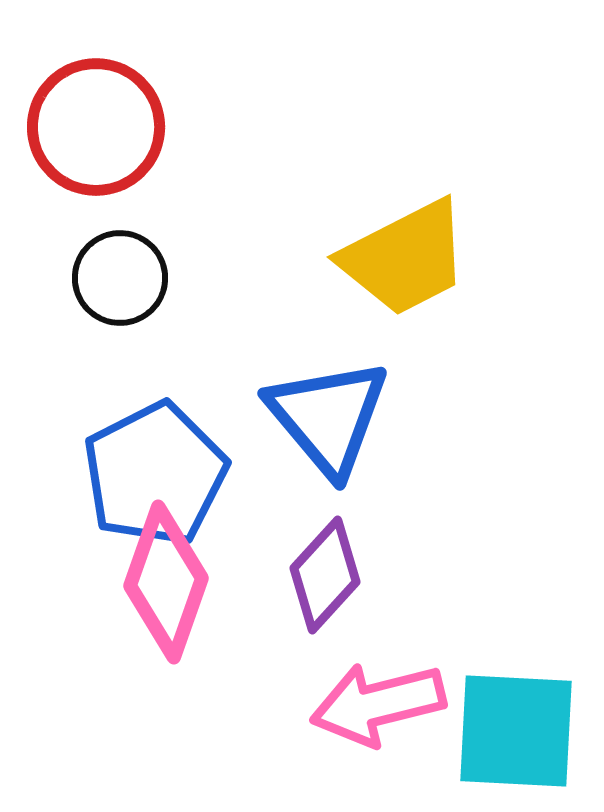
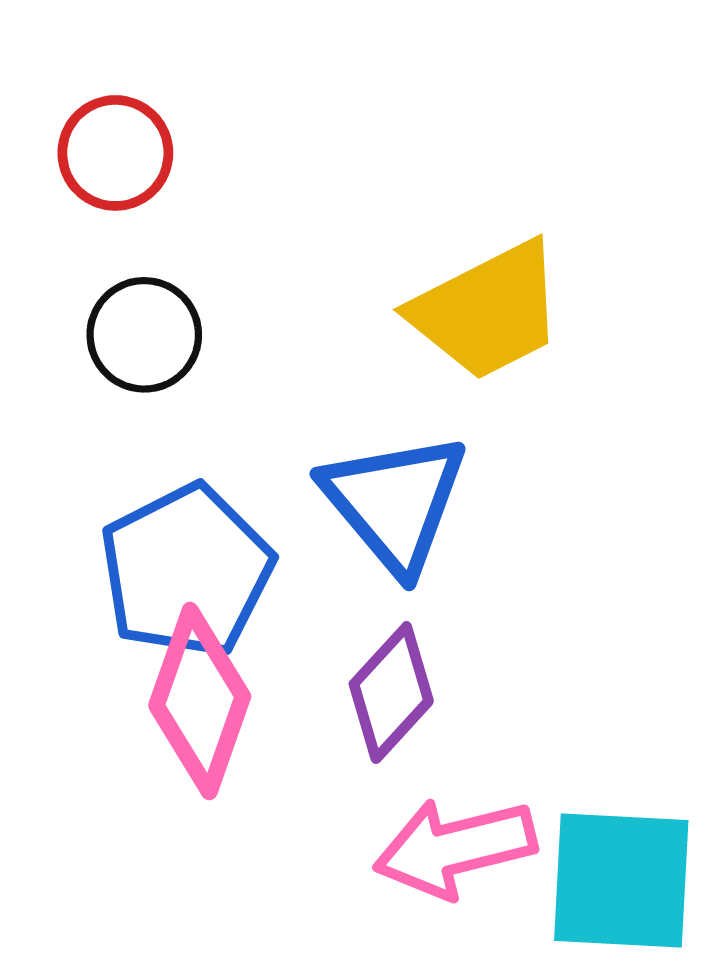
red circle: (96, 127) -> (115, 153), size x0.7

